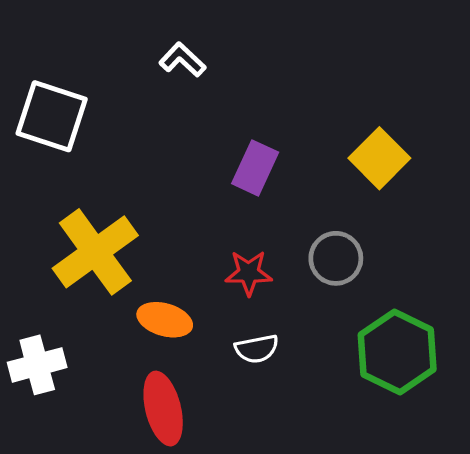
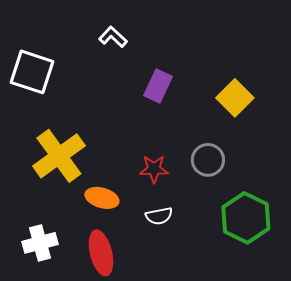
purple rectangle: (255, 168) -> (158, 86), moved
white cross: (37, 365) -> (40, 243), moved

